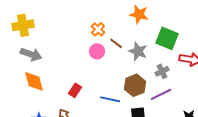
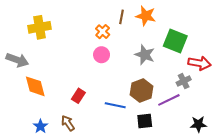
yellow cross: (23, 25) -> (39, 27), moved
brown line: (116, 43) -> (122, 17), moved, turned 64
gray arrow: (31, 54) -> (17, 60), moved
gray cross: (162, 71) -> (184, 81), moved

